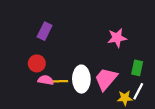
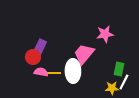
purple rectangle: (45, 31) -> (40, 47), moved
green rectangle: (137, 68) -> (119, 69), moved
pink trapezoid: (106, 79) -> (84, 54), moved

